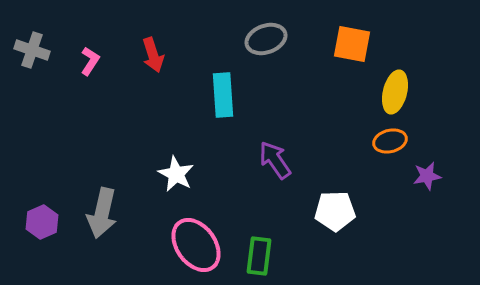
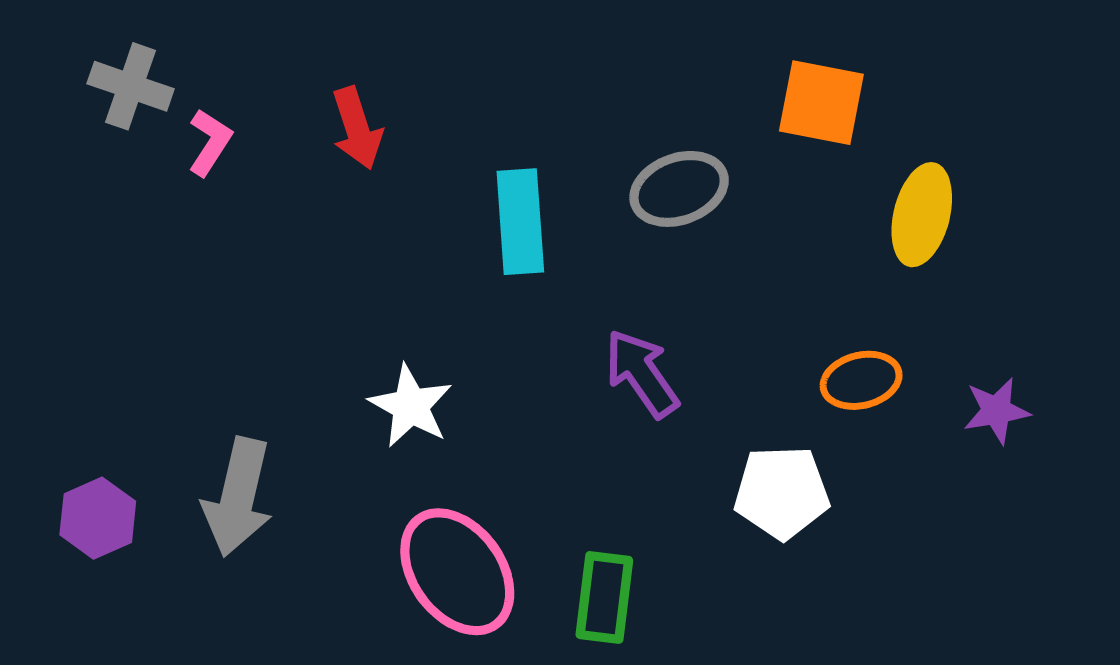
gray ellipse: (266, 39) -> (679, 189), moved
gray cross: (32, 50) -> (131, 86), moved
orange ellipse: (390, 141) -> (861, 380), moved

